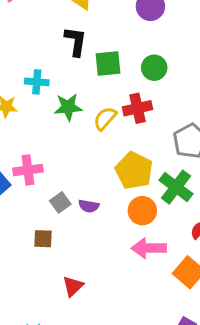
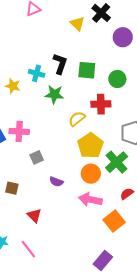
black L-shape: (76, 41) -> (60, 64), moved
yellow semicircle: (105, 118) -> (77, 119), moved
purple semicircle: (89, 206) -> (56, 182), moved
brown square: (43, 239) -> (12, 188), moved
red triangle: (73, 286) -> (34, 215), turned -42

